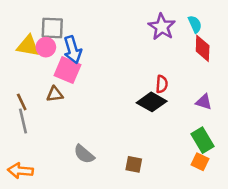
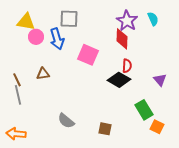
gray square: (52, 28) -> (69, 19), moved
yellow triangle: (28, 46) -> (26, 22), moved
red diamond: (203, 48) -> (122, 39), moved
pink square: (68, 70) -> (88, 55), moved
purple triangle: (204, 102) -> (160, 80), turned 32
green rectangle: (203, 140) -> (144, 110), moved

